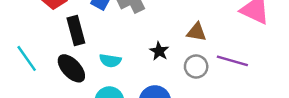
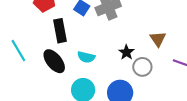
brown triangle: (197, 32) -> (158, 39), turned 42
gray circle: (196, 67) -> (142, 67), moved

